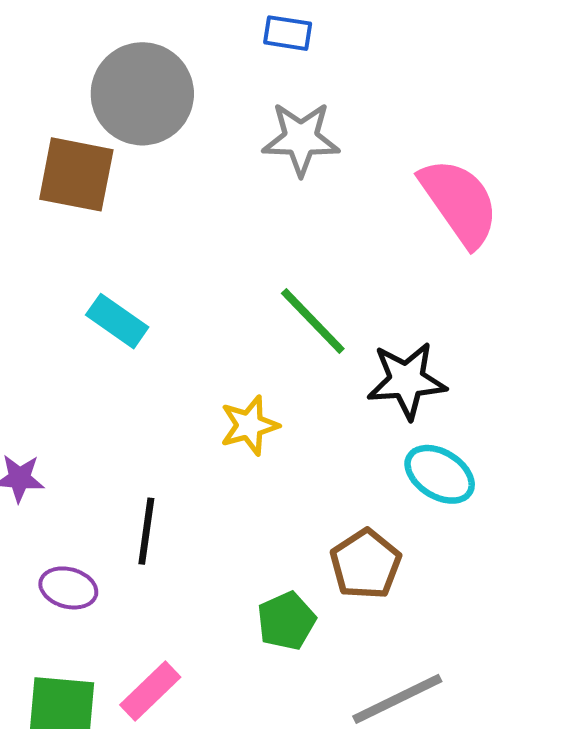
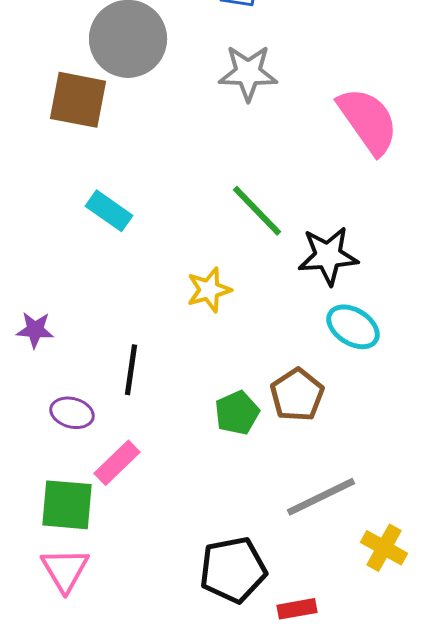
green pentagon: (286, 621) -> (237, 413), moved
pink rectangle: (150, 691) -> (117, 463), moved

